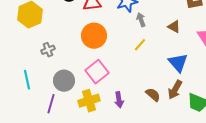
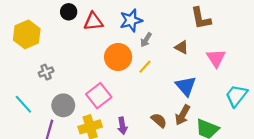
gray arrow: (141, 20) -> (146, 40), turned -128
orange circle: (94, 36) -> (118, 57), moved
cyan line: (27, 80) -> (23, 104), turned -30

